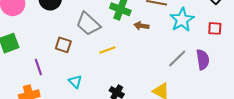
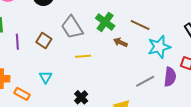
purple semicircle: (203, 60) -> (170, 77), moved
purple line: (38, 67) -> (17, 42), moved

